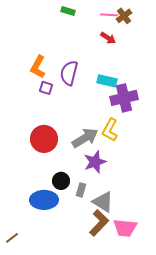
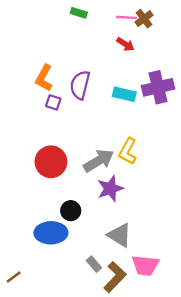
purple cross: (124, 98) -> (158, 87), moved
gray rectangle: (81, 190) -> (94, 264), moved, turned -56
brown L-shape: (99, 223) -> (115, 277), moved

